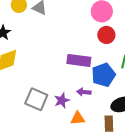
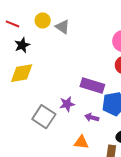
purple star: (62, 100) -> (67, 104), moved

